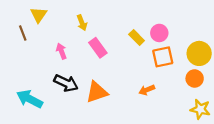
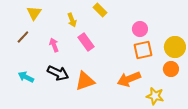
brown line: (23, 33) -> (23, 37), moved, turned 64
yellow rectangle: (137, 38) -> (100, 10), moved
orange arrow: (147, 90) -> (129, 79), size x1.6
cyan arrow: (30, 99) -> (26, 77), moved, size x0.7
yellow star: (200, 109) -> (155, 96), moved

